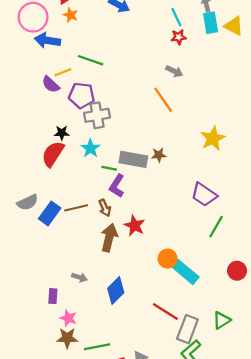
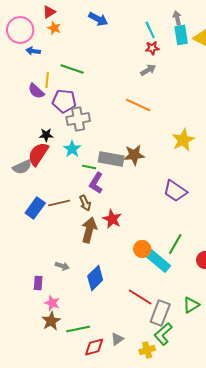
blue arrow: (47, 40) -> (33, 51), size x0.6
gray arrow: (174, 71) -> (148, 70), moved, turned -56
yellow line: (63, 72) -> (47, 80), turned -63
orange line: (163, 100) -> (138, 105), turned -30
brown star: (159, 155) -> (134, 155), size x1.5
gray semicircle: (28, 202) -> (22, 167), moved
green line: (216, 227) -> (175, 244), moved
brown star: (67, 338) -> (51, 321), turned -30

